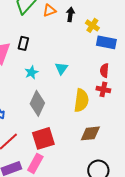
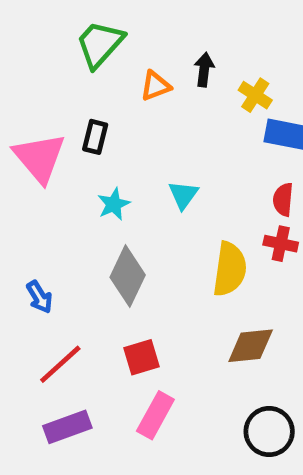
orange triangle: (49, 10) -> (155, 86), moved
red square: (43, 138) -> (142, 357), size x0.7
pink rectangle: (35, 163) -> (155, 415), moved

